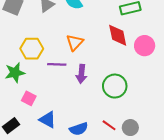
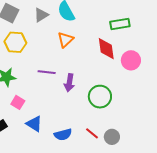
orange triangle: (75, 42) -> (65, 40), moved
yellow hexagon: (32, 49) -> (15, 42), moved

